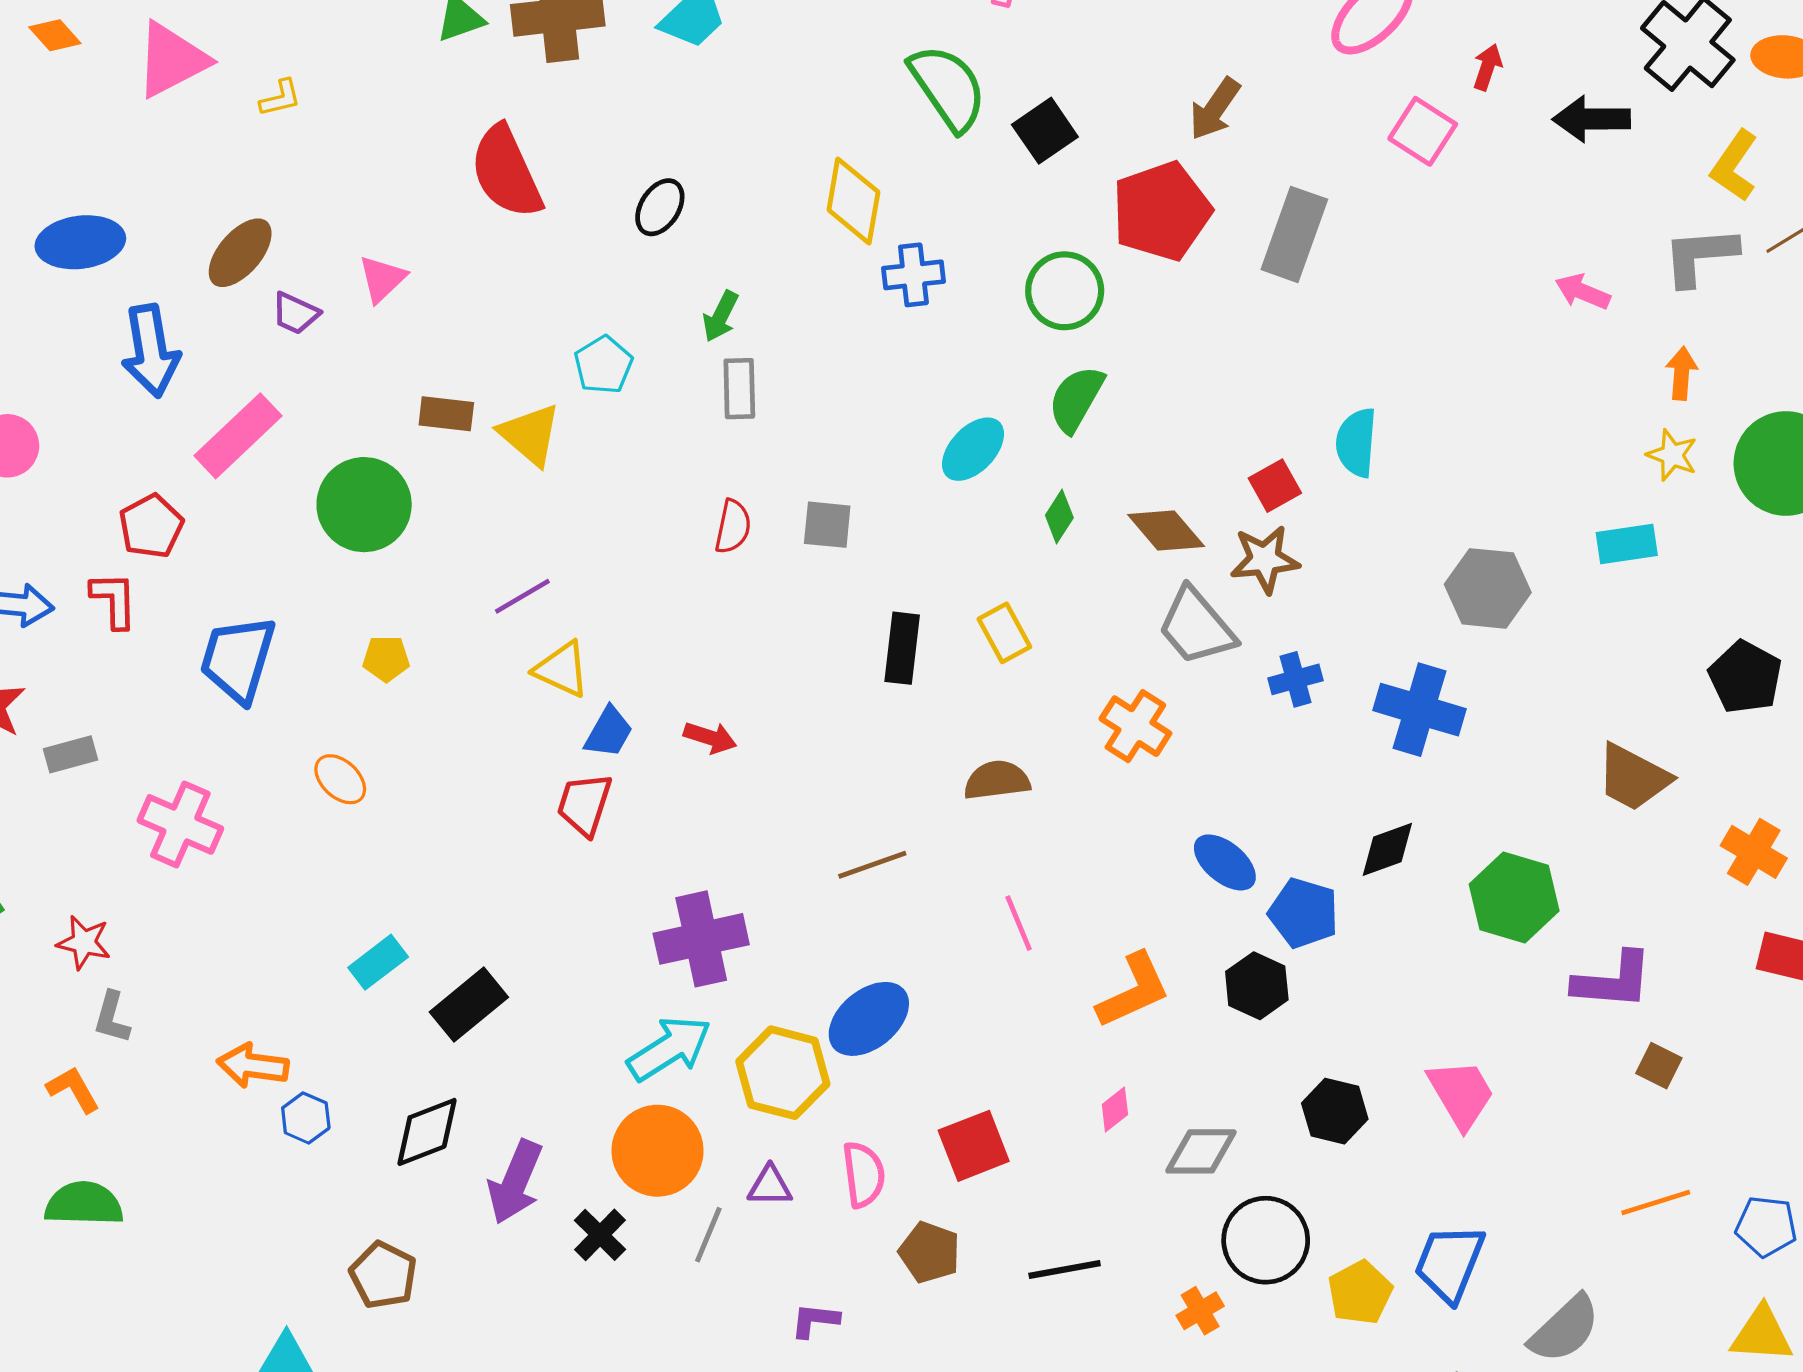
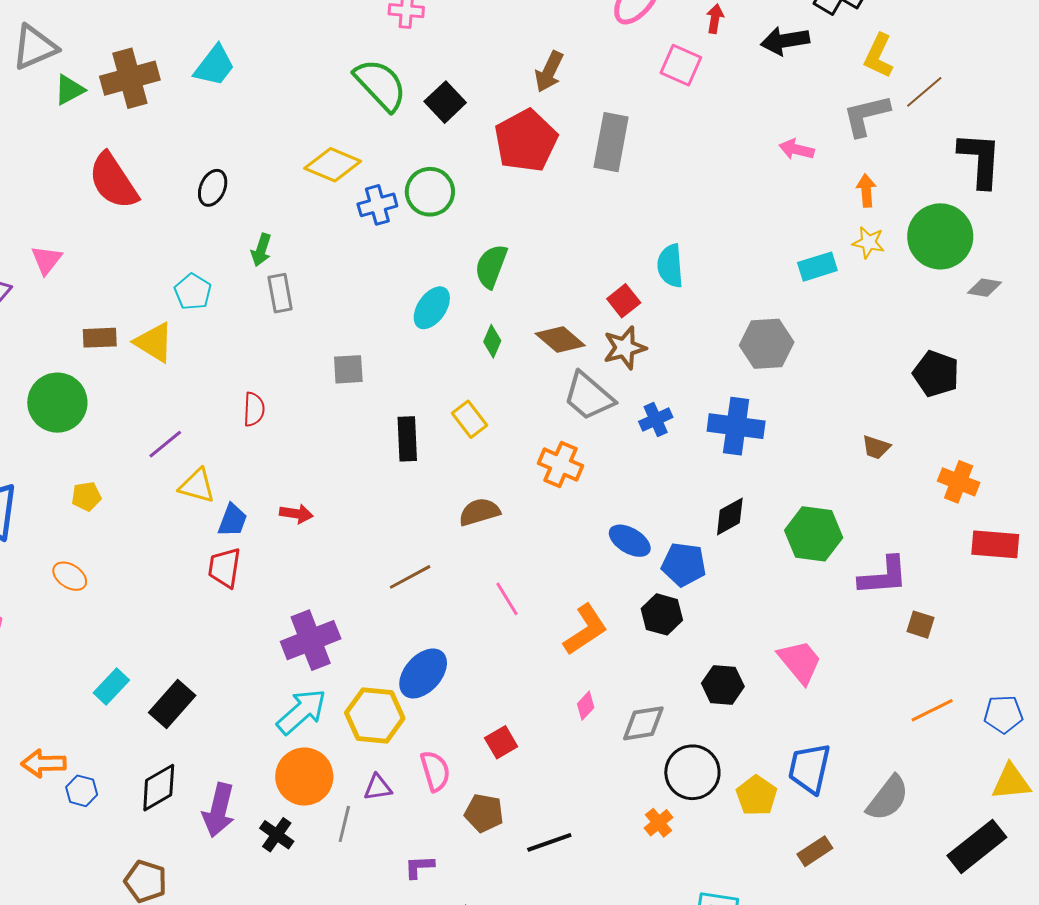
yellow diamond: (853, 201) -> (333, 165), turned -68
green circle: (1065, 291) -> (430, 192), moved
red semicircle: (733, 527) -> (254, 409), moved
cyan rectangle: (1627, 544) -> (817, 267), moved
brown trapezoid: (1633, 777) -> (876, 447), size x0.6
red square: (974, 1146) -> (501, 742), size x0.7
black line: (1065, 1270) -> (549, 842), moved

